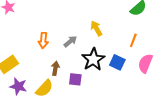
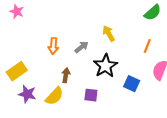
blue square: (117, 62) -> (132, 84), moved
purple square: (75, 79) -> (91, 95), moved

